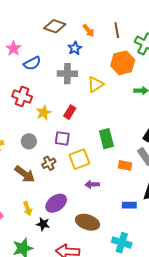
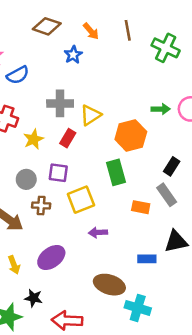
orange hexagon: (123, 63) -> (131, 135), moved
gray cross: (67, 74) -> (60, 103), moved
yellow triangle: (95, 84) -> (91, 115), moved
gray circle: (29, 141) -> (26, 179), moved
brown cross: (49, 163) -> (41, 206), turned 32
brown ellipse: (87, 222) -> (109, 285), moved
black star: (43, 224) -> (34, 298), moved

